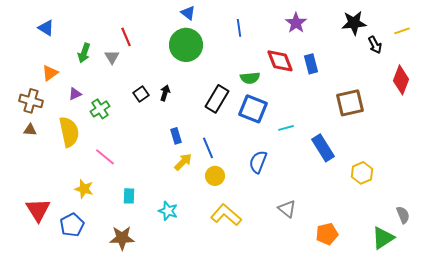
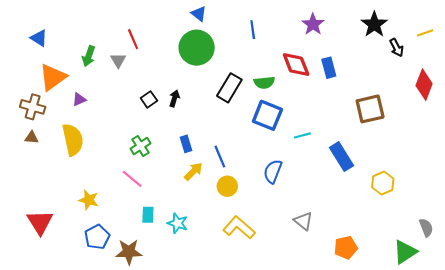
black star: (354, 23) -> (374, 24), turned -30
blue triangle: (46, 28) -> (39, 38), moved
orange triangle: (50, 73) -> (53, 77), size x1.6
black rectangle: (217, 99) -> (229, 88), moved
green cross: (100, 109) -> (141, 146), moved
pink line: (105, 157) -> (132, 179), moved
cyan rectangle: (129, 196) -> (148, 215), moved
blue pentagon: (72, 225) -> (97, 237), moved

